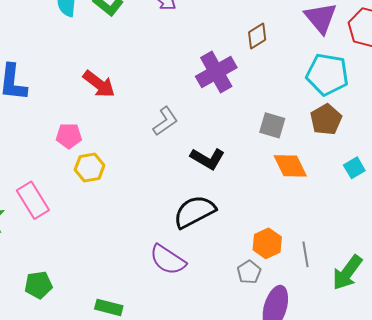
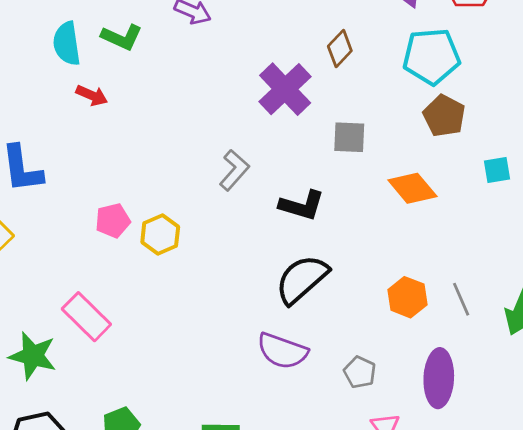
brown diamond: (257, 36) -> (340, 48), moved
red arrow: (99, 84) -> (92, 95), moved, size x0.7
gray square: (272, 125) -> (349, 137), moved
yellow hexagon: (90, 168) -> (160, 235), moved
cyan square: (354, 168) -> (497, 170), turned 35
gray pentagon: (249, 272) -> (360, 372), moved

